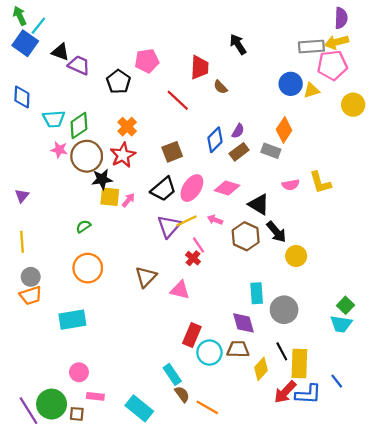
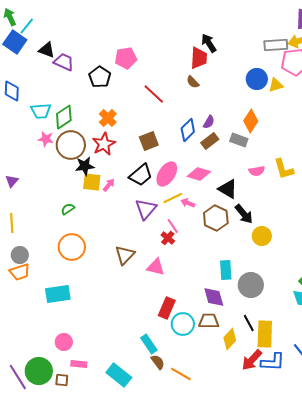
red trapezoid: (200, 67) -> (199, 58), moved
yellow line: (186, 221) -> (173, 198), moved

